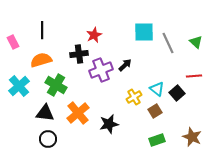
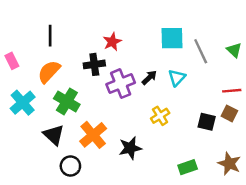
pink rectangle: (13, 42) -> (12, 61), moved
orange semicircle: (41, 60) -> (49, 72), turned -30
cyan triangle: (157, 89) -> (177, 78), moved, turned 35
black square: (177, 93) -> (207, 122), moved, turned -35
brown square: (155, 111) -> (229, 113), moved, turned -32
black triangle: (45, 113) -> (54, 135), turned 36
black circle: (48, 139) -> (70, 166), moved

